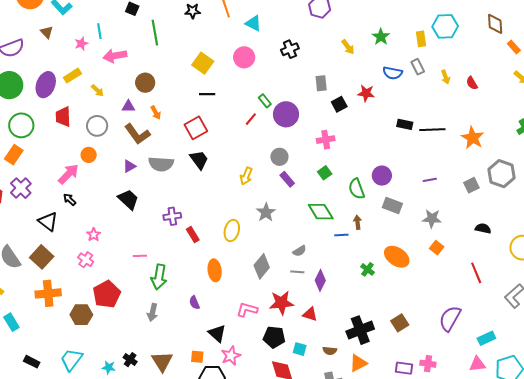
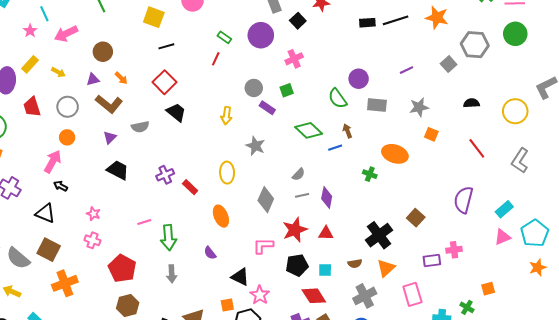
purple circle: (286, 114) -> (261, 35), moved
gray semicircle: (161, 164) -> (140, 127), size x0.7
green square: (325, 173) -> (287, 90), moved, turned 32
brown hexagon: (81, 315) -> (128, 305), moved

